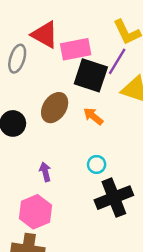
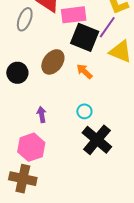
black cross: (114, 198) -> (97, 140), turned -32

